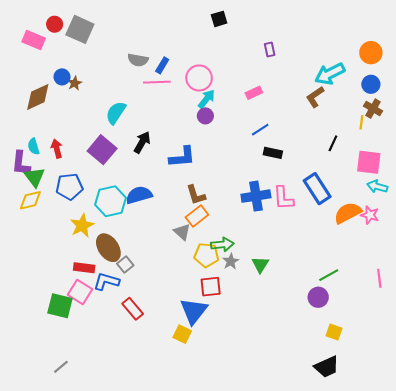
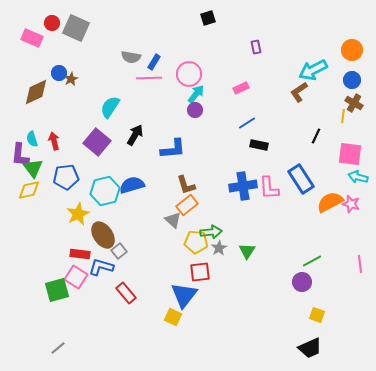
green square: (60, 306) -> (57, 290), turned -30

